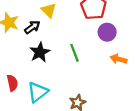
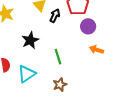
black arrow: (32, 27) -> (55, 16), moved, turned -32
green line: (74, 53) -> (58, 57), moved

